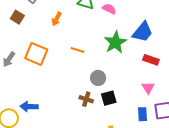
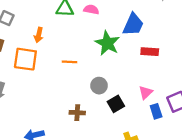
orange square: (36, 54) -> (25, 59), moved
pink triangle: (148, 88) -> (146, 92), moved, turned 32
brown cross: (86, 99) -> (77, 113), moved

